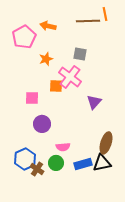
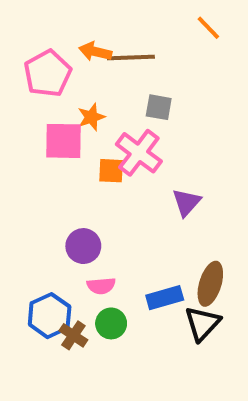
orange line: (105, 14) -> (208, 28), turned -32
brown line: (88, 21) -> (131, 58), moved
pink square: (32, 98) -> (63, 141), moved, size x1.5
pink semicircle: (63, 147) -> (101, 286), moved
black triangle: (102, 163) -> (202, 323), turned -36
blue rectangle: (83, 164) -> (165, 298), moved

